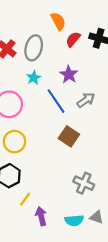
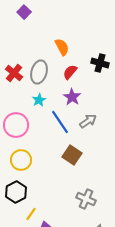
red semicircle: (73, 39) -> (70, 72), moved

